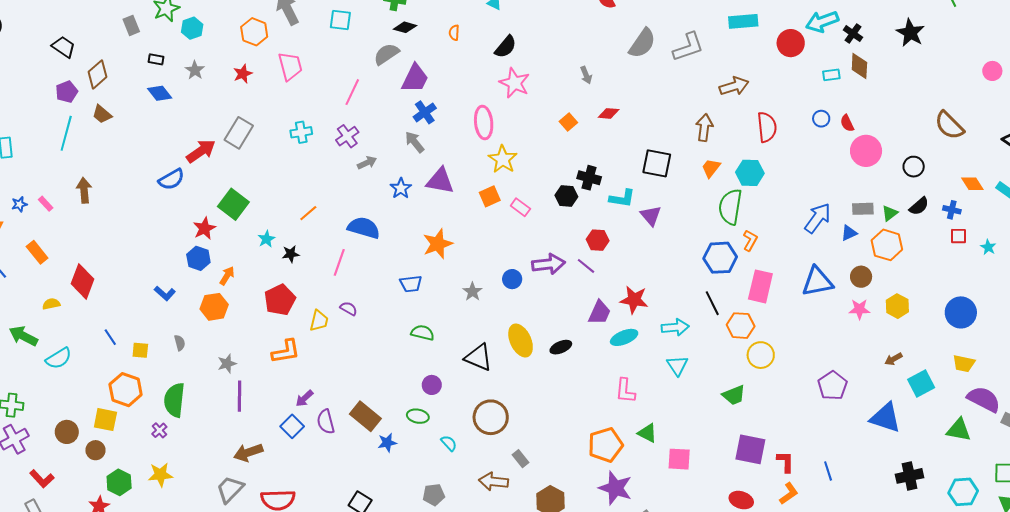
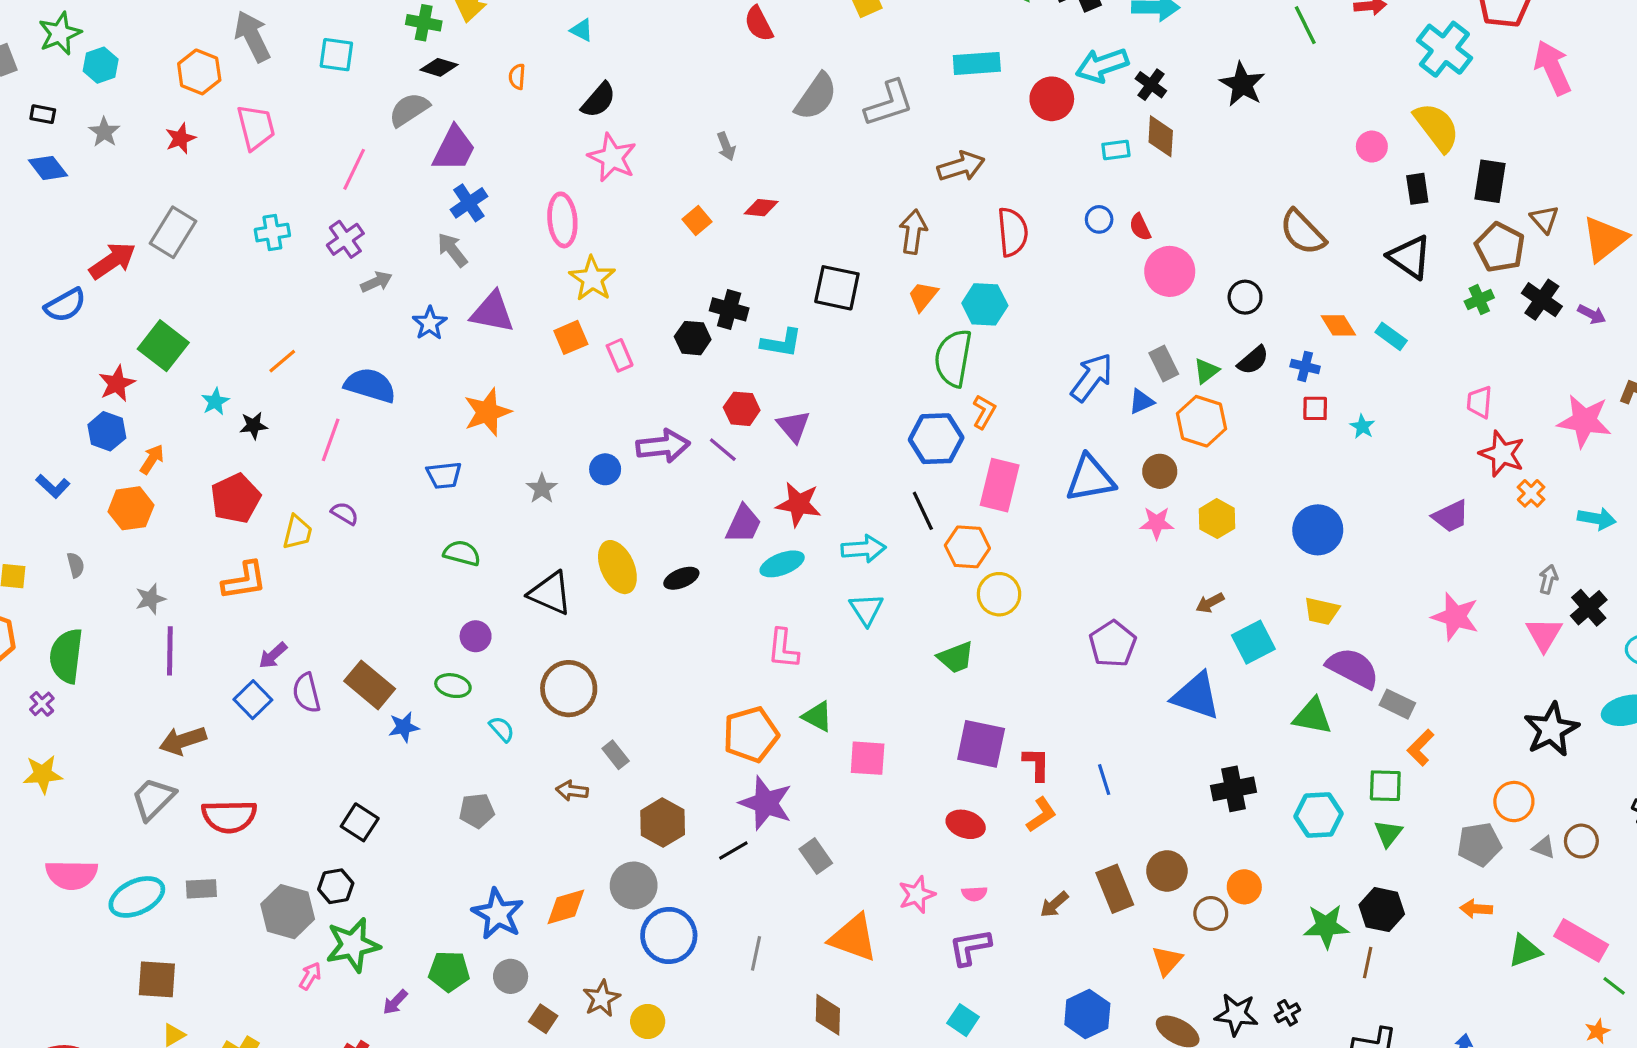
pink rectangle: (520, 207) -> (620, 355), turned 30
gray rectangle: (863, 209) -> (1164, 363), turned 65
purple triangle: (651, 216) -> (794, 426), moved
brown arrow: (493, 481) -> (572, 791), size x0.7

